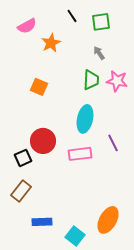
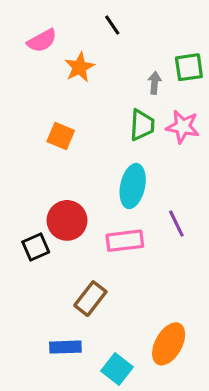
green square: (101, 22) -> (189, 67), moved
gray arrow: (99, 53) -> (155, 83), turned 40
brown rectangle: (21, 191) -> (90, 299), moved

